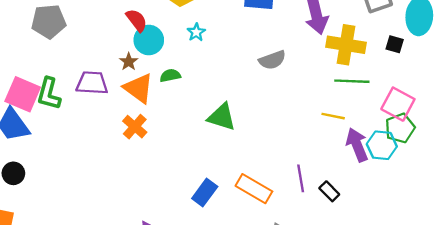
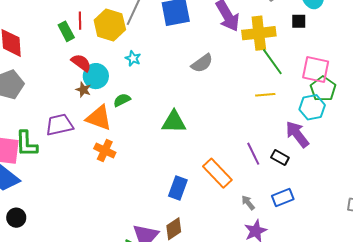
brown star: (129, 62) -> (83, 90), moved
green line: (352, 81) -> (272, 62), turned 68
purple arrow: (357, 145) -> (297, 134), moved
orange rectangle: (254, 189) -> (217, 173), turned 32

